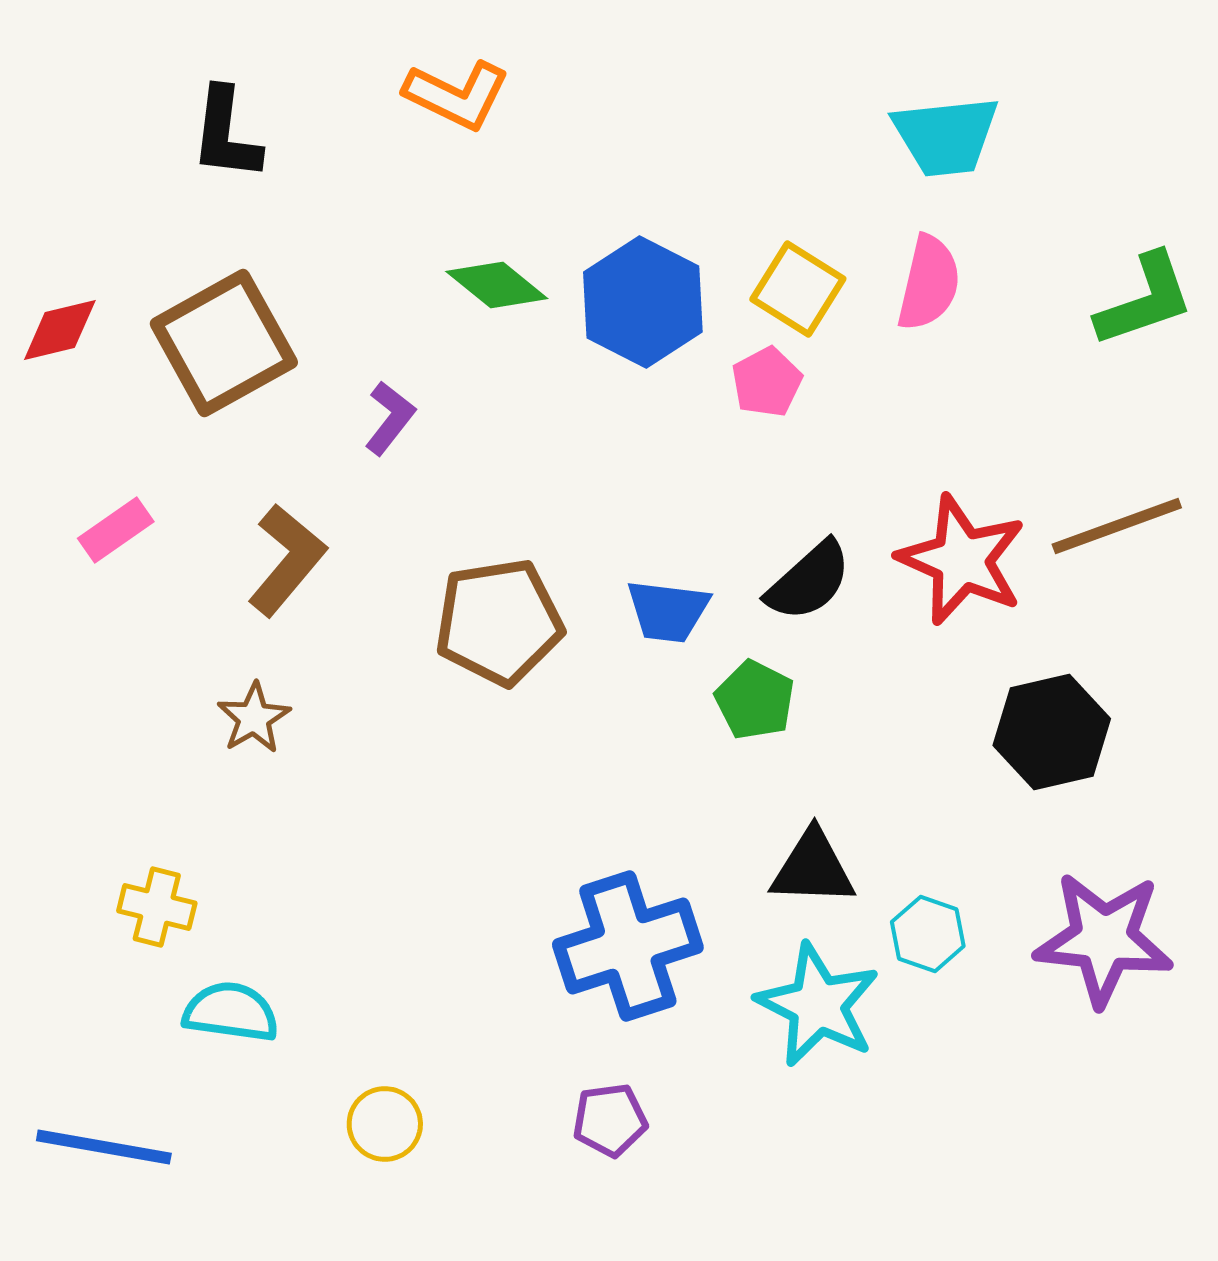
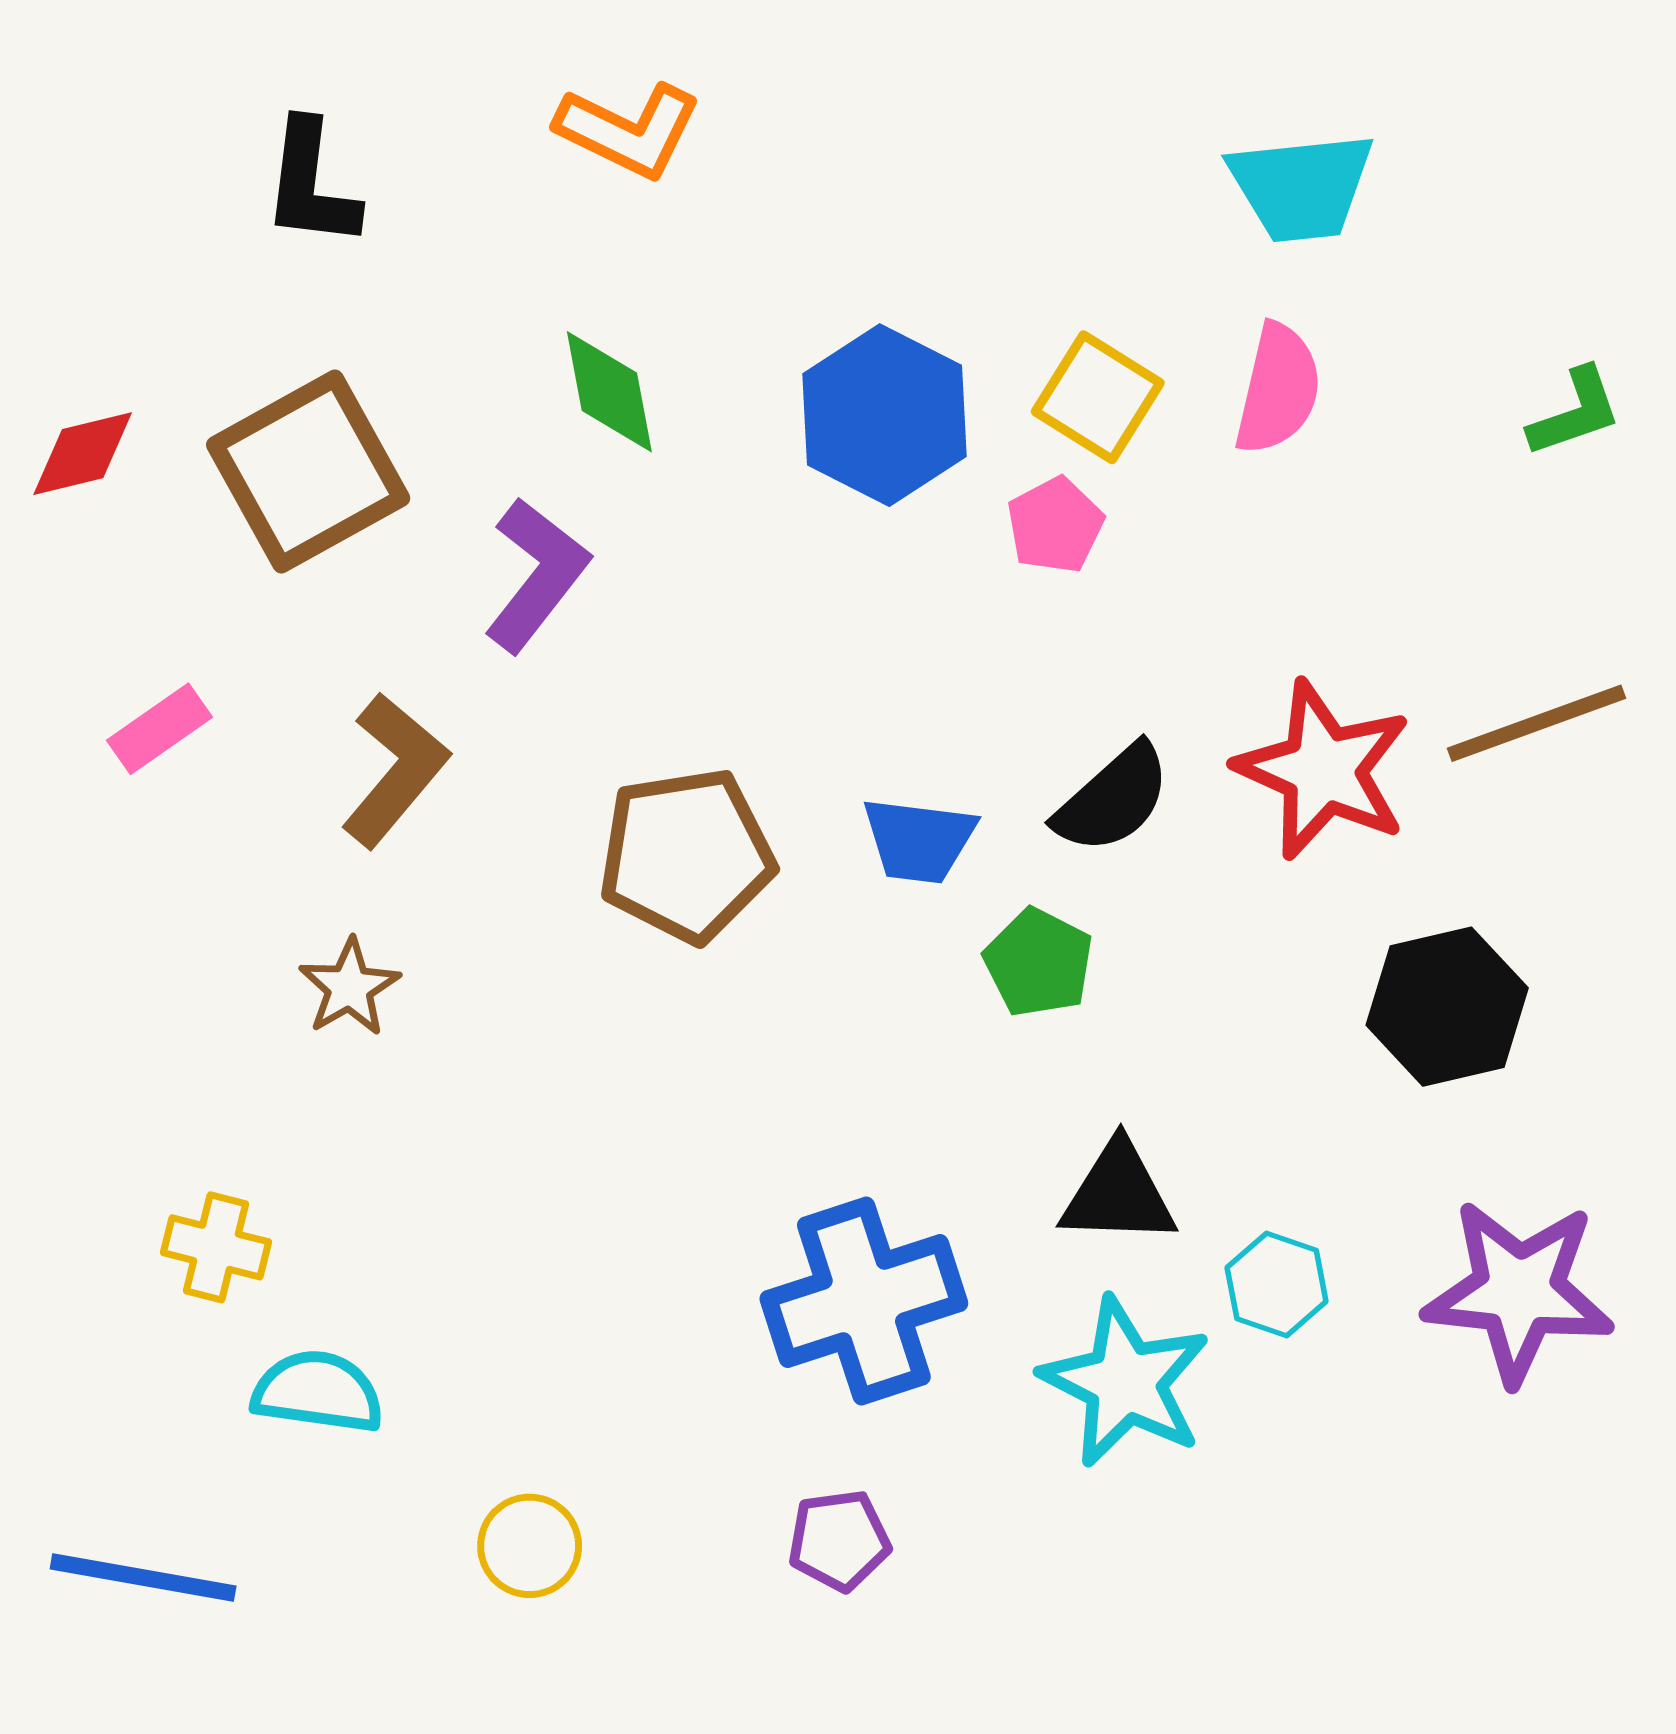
green diamond: (497, 285) -> (609, 392), moved, turned 40
green L-shape: (1145, 300) -> (1575, 412), size x0.7
purple L-shape: (390, 418) -> (536, 575), size x1.5

